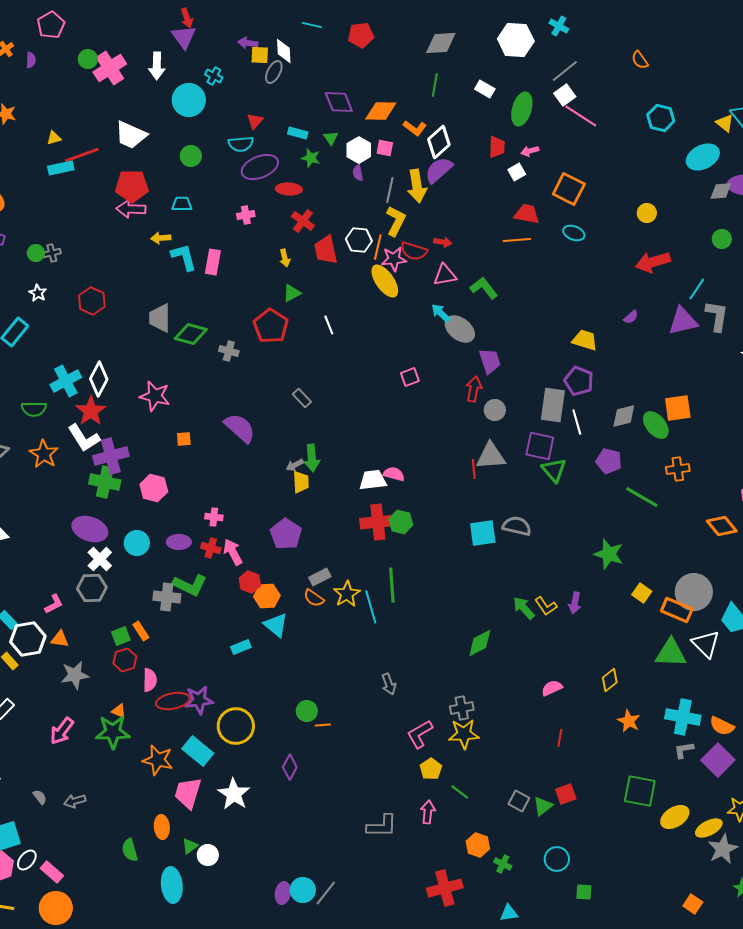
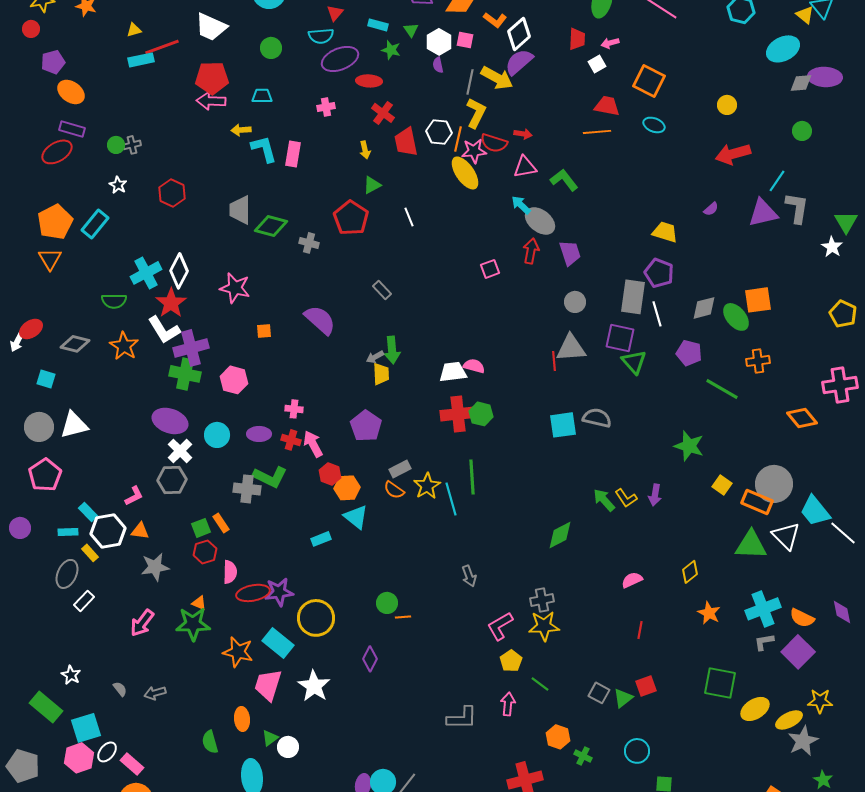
yellow arrow: (417, 186) -> (497, 78), turned -52
red arrow: (474, 389) -> (531, 251), moved
cyan cross: (683, 717) -> (763, 609), turned -32

